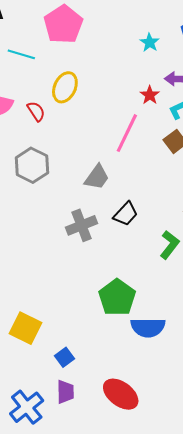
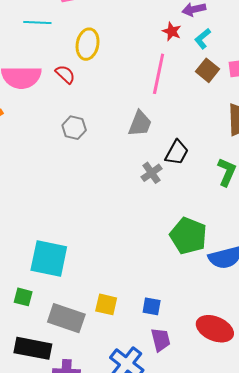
gray hexagon: (32, 165) -> (74, 128), size x0.7
gray cross: (81, 225) -> (151, 173), moved, size x0.7
yellow square: (25, 328) -> (106, 304), moved, size x0.7
blue square: (65, 357) -> (152, 306), turned -30

